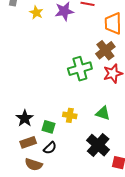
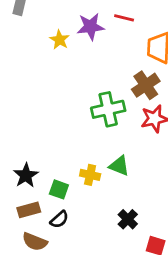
yellow star: (36, 13) -> (60, 40), moved
green triangle: (103, 113) -> (119, 166), moved
black cross: (98, 145) -> (128, 219), size x0.6

